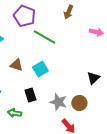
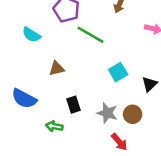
brown triangle: (16, 65) -> (57, 68), turned -32
cyan square: (40, 69) -> (118, 72), moved

